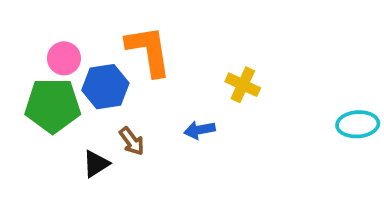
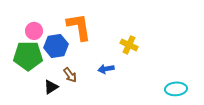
cyan ellipse: (358, 124) -> (176, 89), moved

